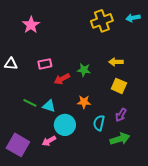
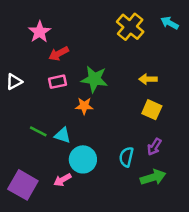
cyan arrow: (133, 18) -> (170, 23), turned 40
yellow cross: (102, 21) -> (130, 27), turned -30
white triangle: (11, 64) -> (14, 82), turned -32
green star: (84, 70) -> (94, 79), moved, size x1.5
red arrow: (62, 79) -> (59, 54), moved
orange star: (84, 102) -> (84, 106), moved

